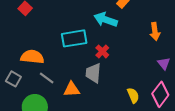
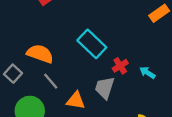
cyan arrow: (106, 20) -> (147, 73), moved, size x0.6
cyan rectangle: (74, 38) -> (92, 44), turned 40

